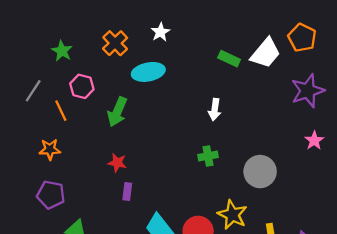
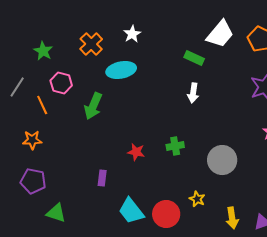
white trapezoid: (266, 53) -> (220, 34), moved
white arrow: (215, 110) -> (193, 93), moved
red star: (117, 163) -> (136, 152), moved
yellow star: (232, 215) -> (197, 199), size x0.6

